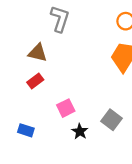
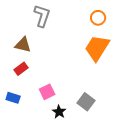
blue rectangle: (26, 130) -> (13, 98), moved

